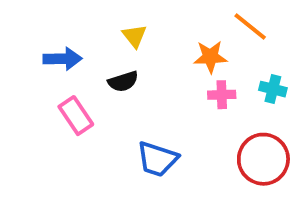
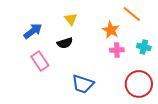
orange star: (210, 57) -> (111, 30), turned 30
blue arrow: (63, 59) -> (33, 31), turned -36

